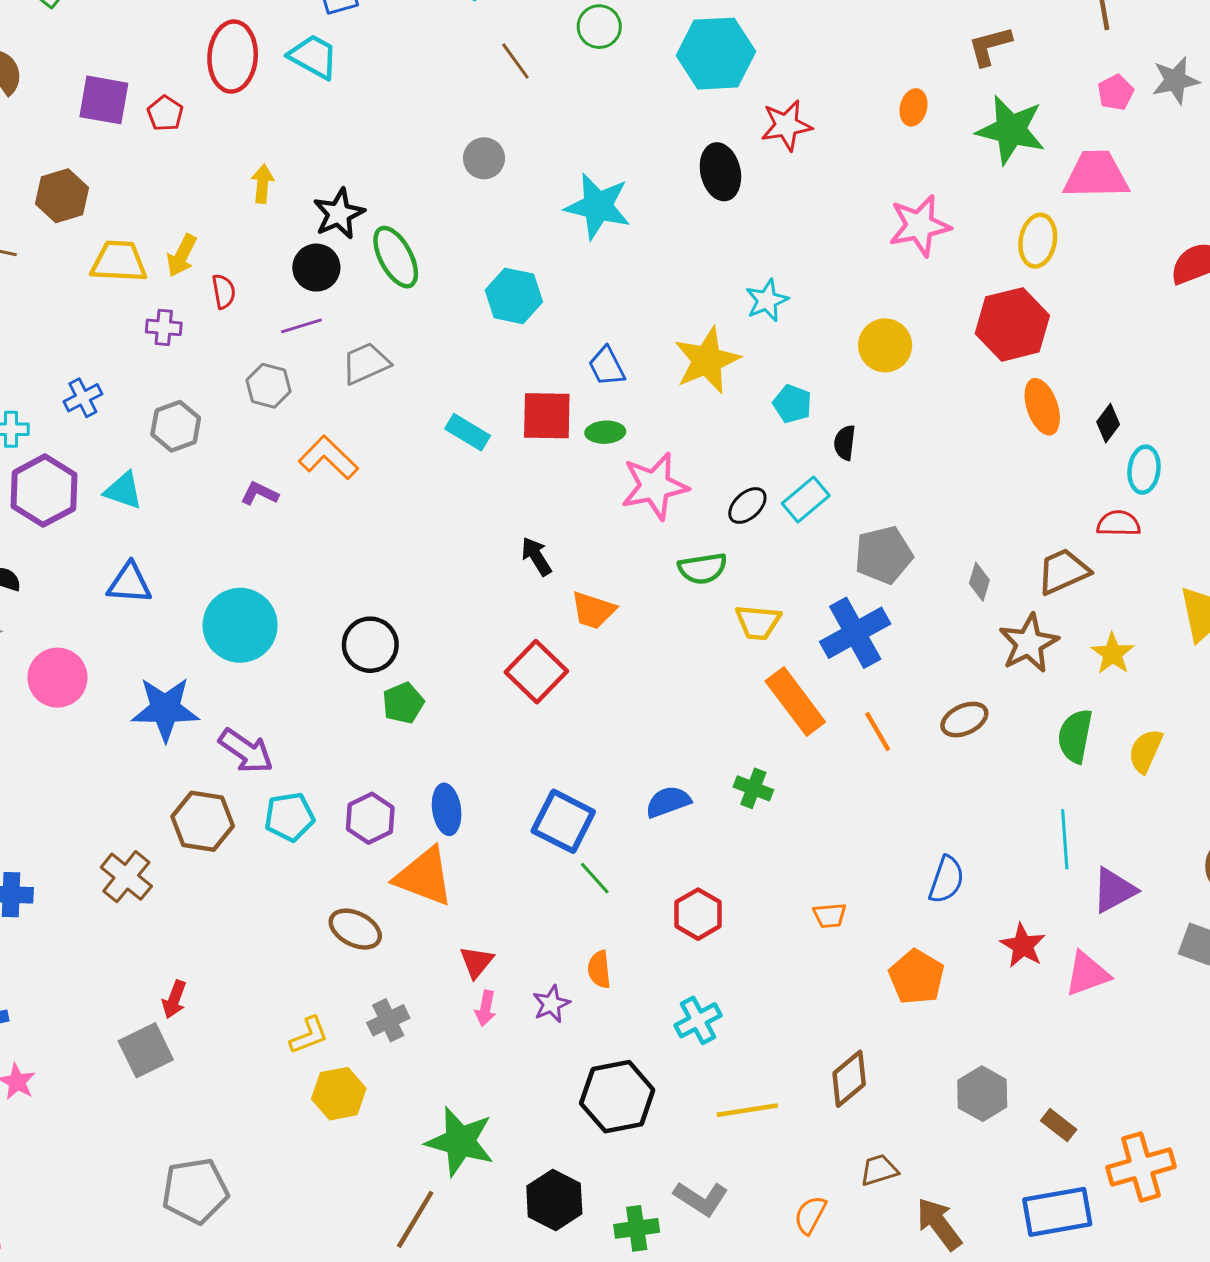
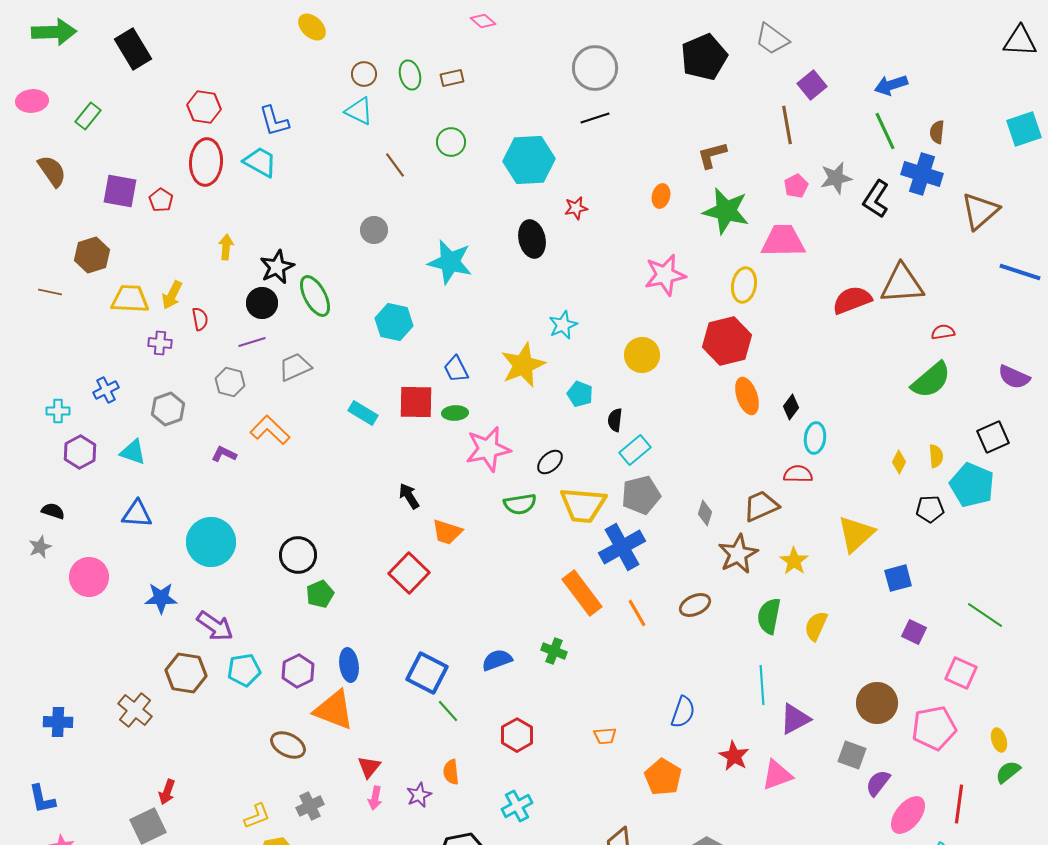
red star: (786, 125) -> (576, 208), size x0.7
purple hexagon: (44, 491) -> (80, 452), size x0.7
cyan rectangle: (806, 500) -> (635, 450), moved
yellow trapezoid: (758, 622) -> (583, 505), moved, size x1.5
blue star: (165, 709) -> (161, 598), size x0.7

